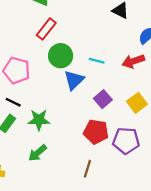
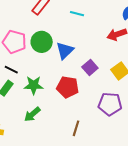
green circle: (61, 56) -> (42, 42), moved
cyan line: (97, 61) -> (77, 14), moved
red pentagon: (96, 132) -> (68, 87), moved

